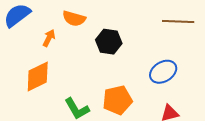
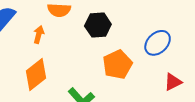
orange pentagon: (117, 100) -> (117, 64), moved

